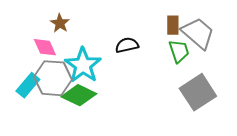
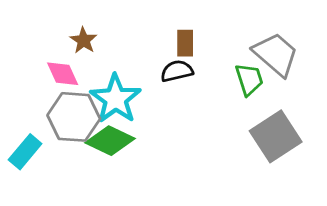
brown rectangle: (173, 25) -> (185, 43), moved
cyan rectangle: (28, 85) -> (25, 152), moved

